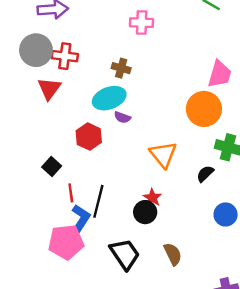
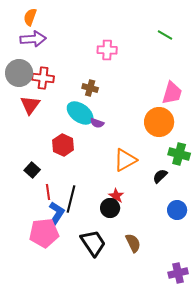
cyan ellipse: (109, 98) -> (80, 113), turned 56
purple semicircle: (122, 117) -> (97, 123), moved
orange triangle: (163, 155) -> (125, 160), turned 40

